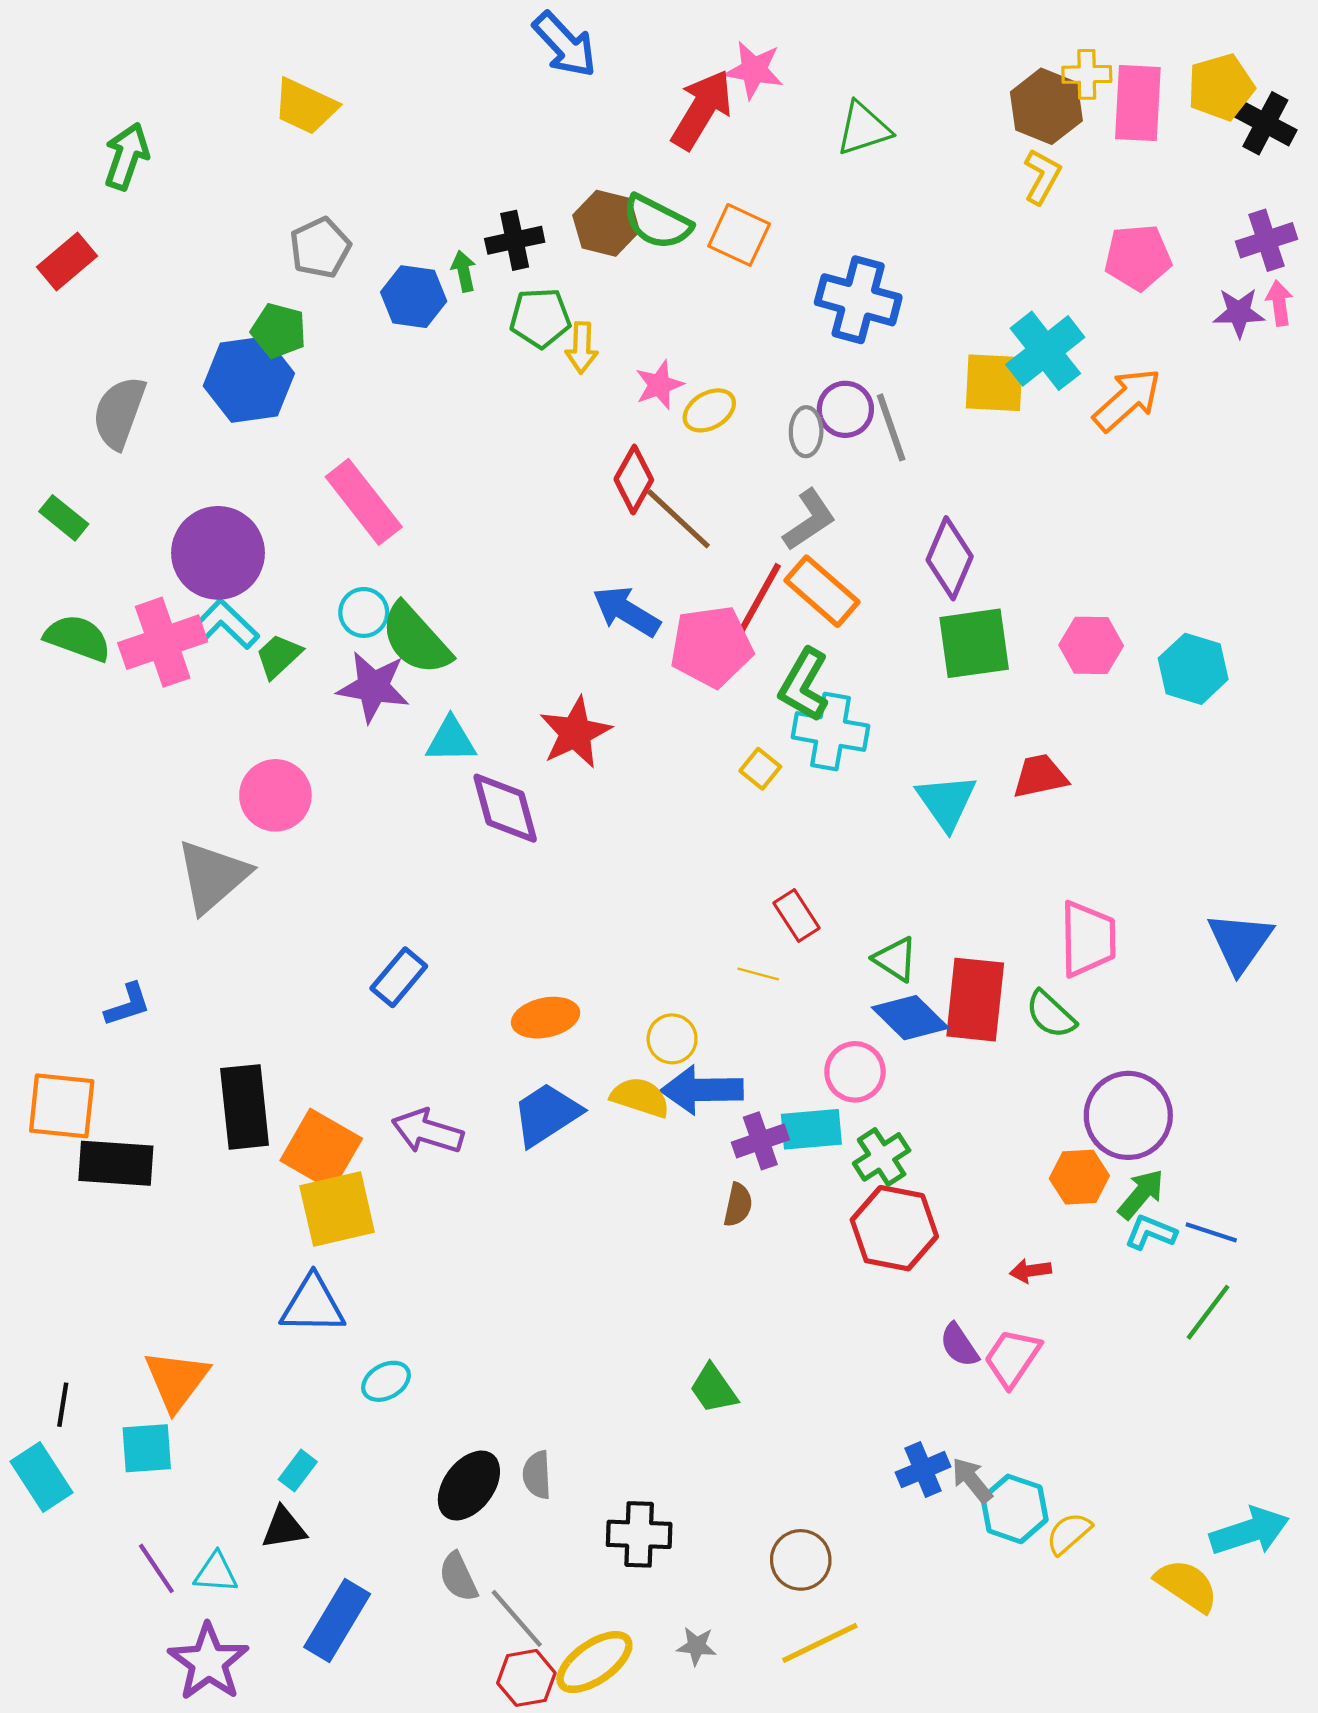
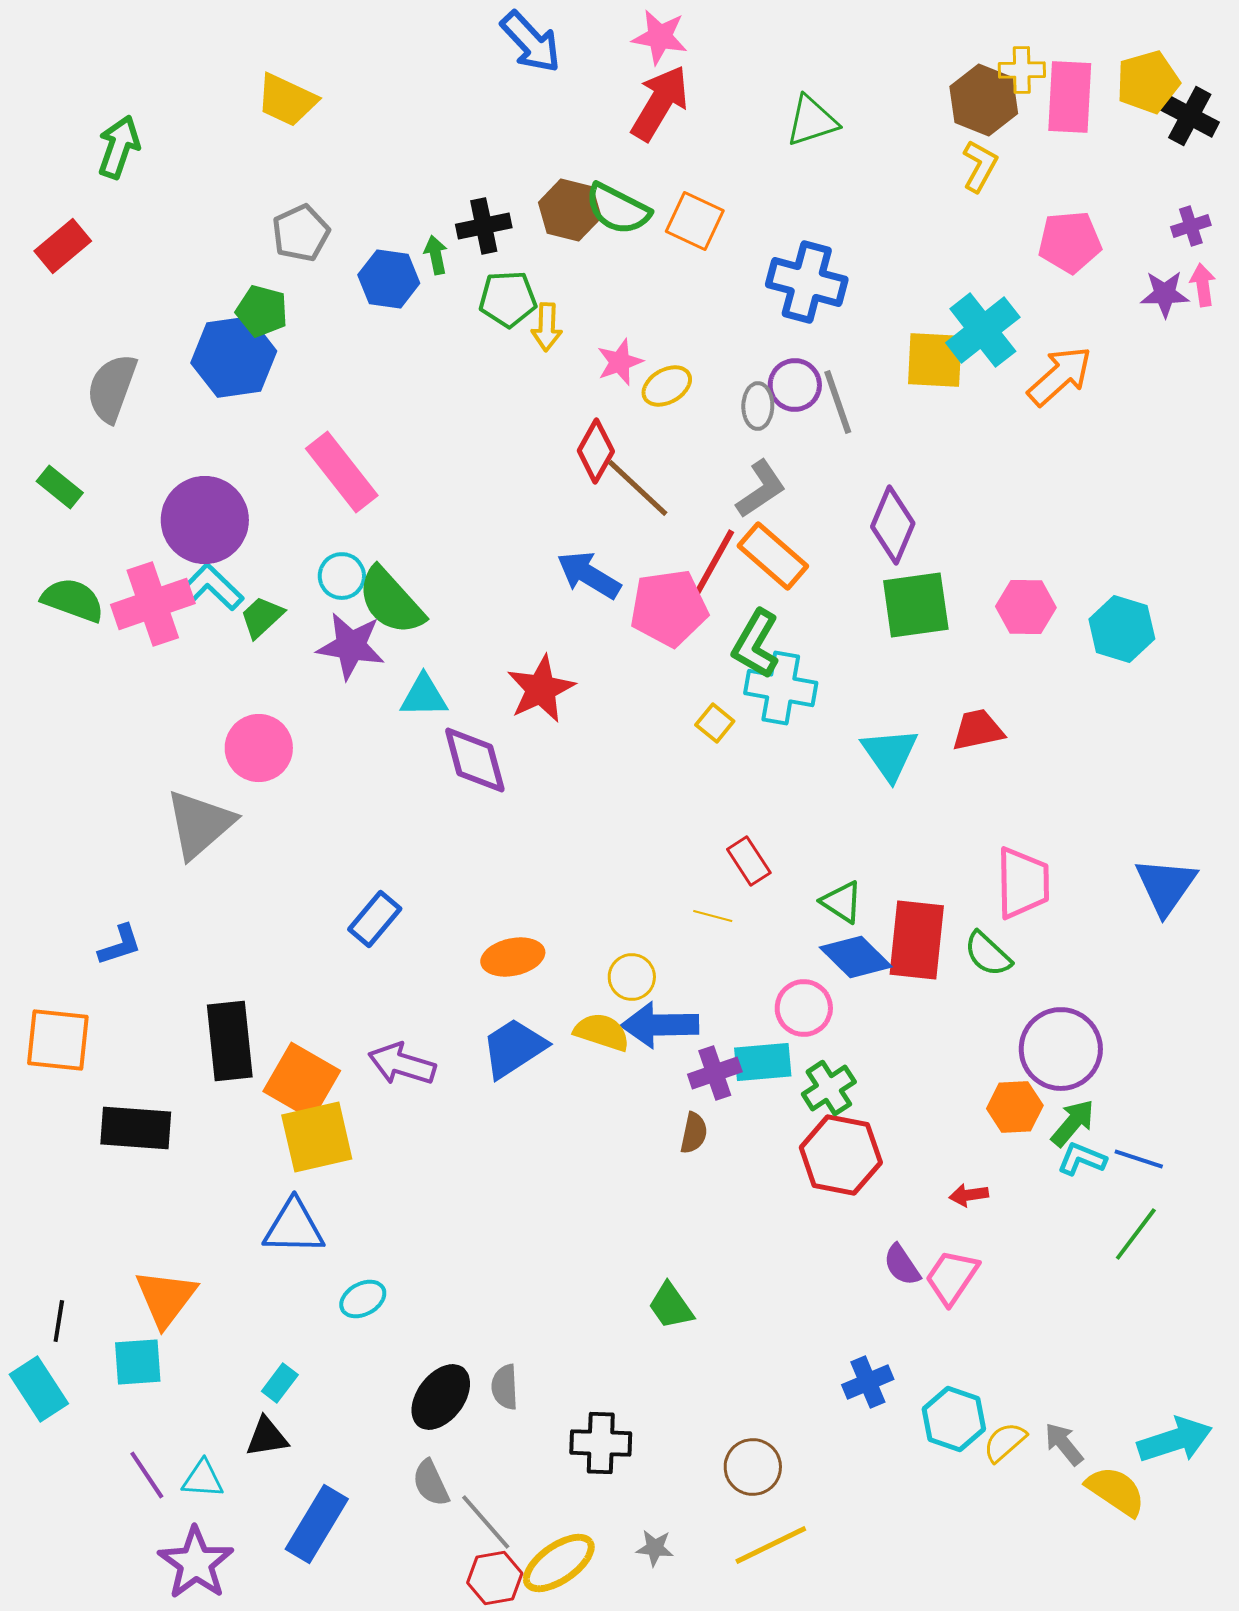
pink star: (754, 70) -> (660, 37), moved
purple cross: (1267, 240) -> (1191, 226), size x0.7
black rectangle: (116, 1163) -> (136, 1128), moved
gray arrow: (972, 1480) -> (1064, 1444), moved

